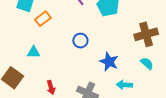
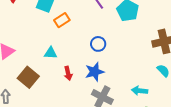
blue star: (109, 62) -> (95, 72), moved, turned 30
red arrow: (51, 87) -> (68, 73), moved

